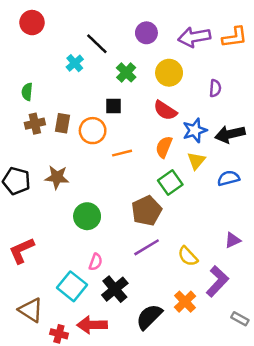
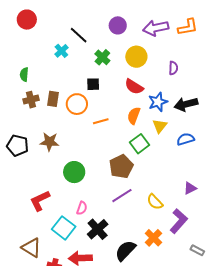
red L-shape: (22, 250) -> (40, 201), moved

